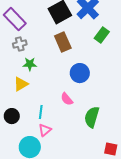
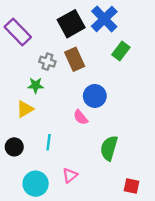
gray cross: (20, 44) -> (47, 62), moved, turned 32
pink semicircle: (67, 99) -> (81, 117), moved
pink triangle: (45, 130) -> (70, 175), moved

